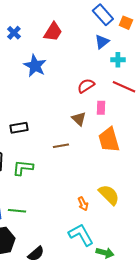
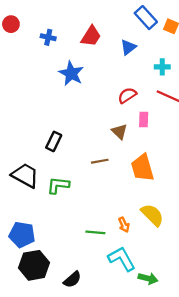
blue cross: (14, 33) -> (48, 37), turned -32
blue triangle: (102, 42) -> (128, 47), moved
black rectangle: (19, 128) -> (54, 141), turned -54
orange trapezoid: (109, 140) -> (143, 168), moved
green line: (17, 211) -> (95, 232), moved

